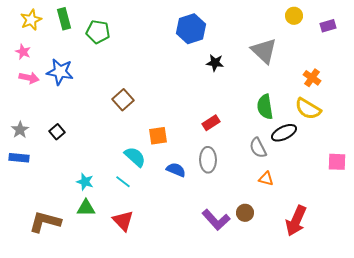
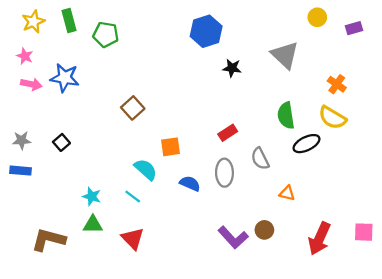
gray star: (20, 130) -> (22, 140), turned 30
gray semicircle: (258, 148) -> (260, 159), moved
pink square: (337, 162) -> (364, 232), moved

